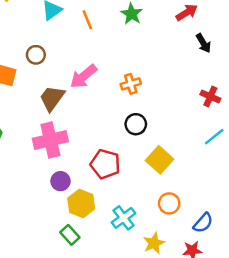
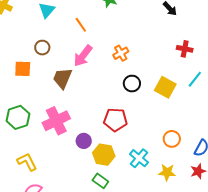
orange line: (87, 20) -> (81, 25), moved
pink cross: (50, 140) -> (56, 121), moved
yellow square: (159, 160) -> (165, 87), moved
yellow star: (154, 243) -> (167, 172), turned -30

